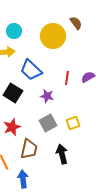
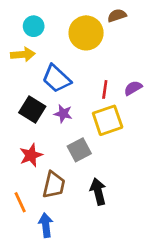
brown semicircle: (76, 23) -> (117, 15), turned -72
purple star: (47, 96) -> (63, 114), moved
yellow square: (73, 123) -> (108, 120), moved, size x1.6

